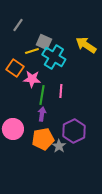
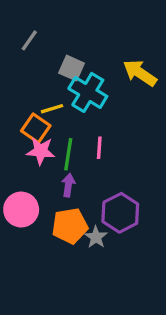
yellow line: (32, 51) -> (52, 109), moved
orange square: (15, 68) -> (36, 128), moved
pink star: (32, 79) -> (41, 151), moved

